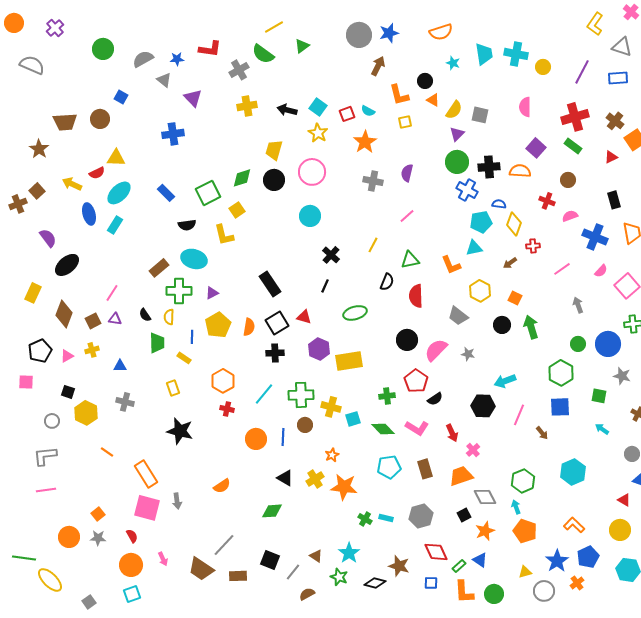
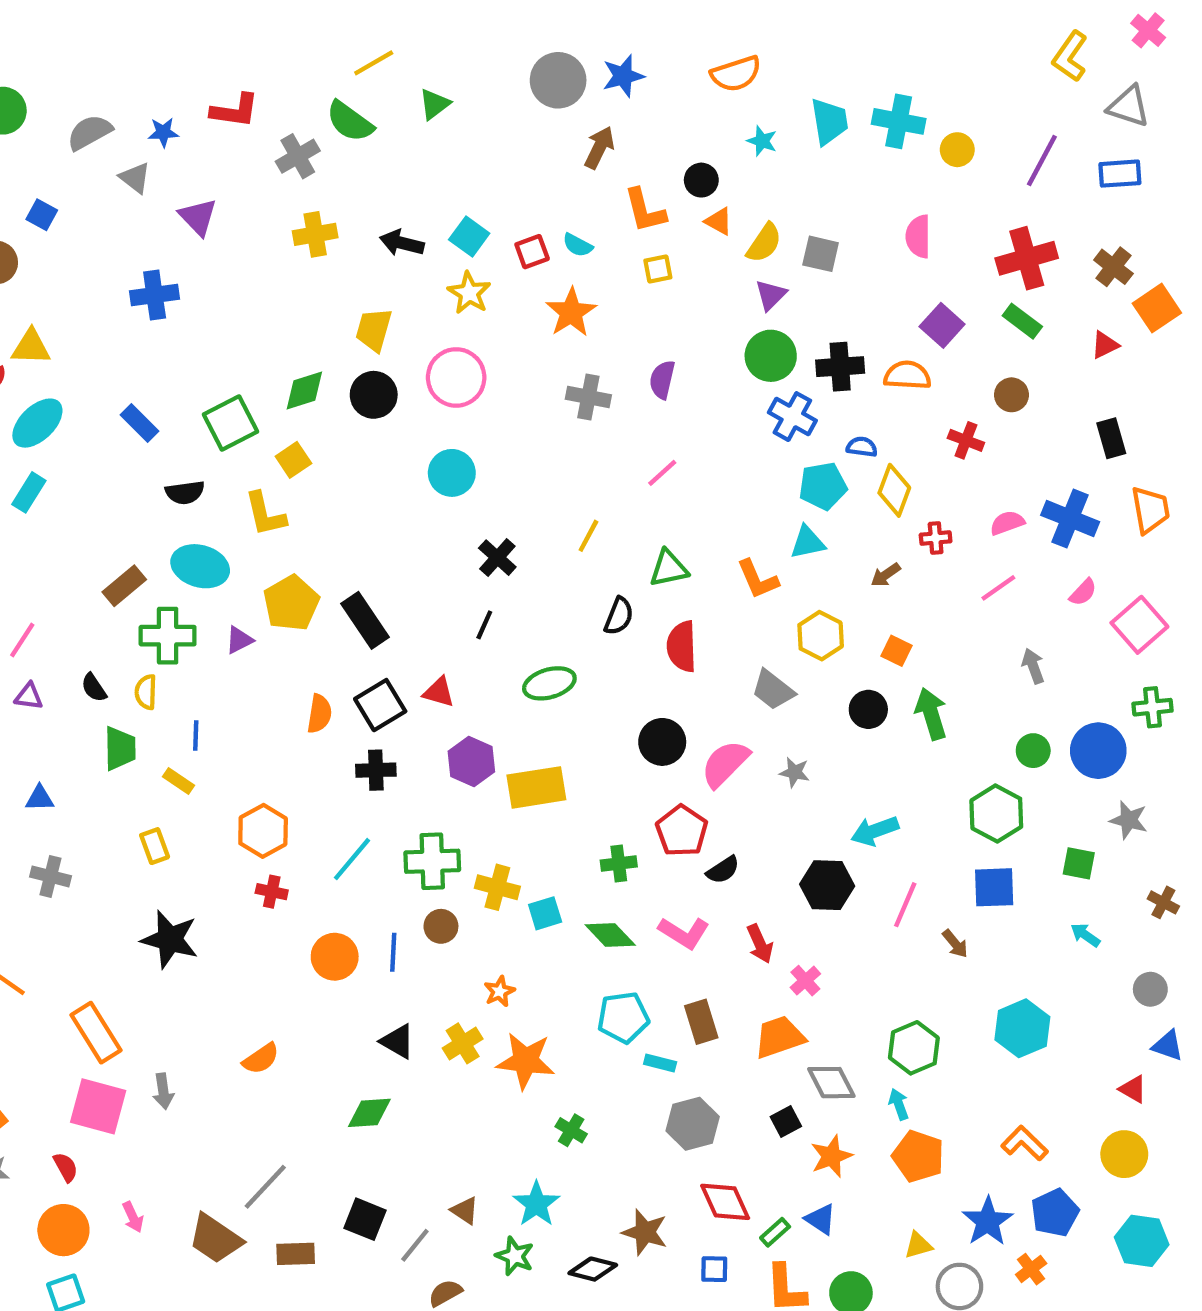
pink semicircle: (570, 216) -> (1007, 523), moved
yellow pentagon: (218, 325) -> (291, 603), moved
cyan rectangle: (386, 518) -> (660, 1063), moved

